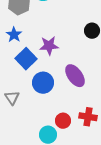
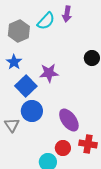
purple ellipse: (75, 76) -> (69, 120), moved
blue circle: (43, 83) -> (32, 111), moved

